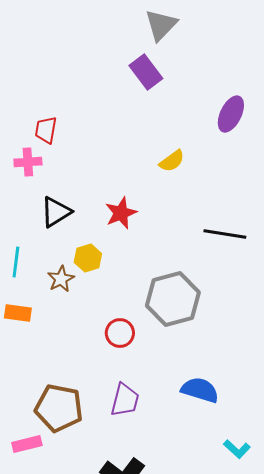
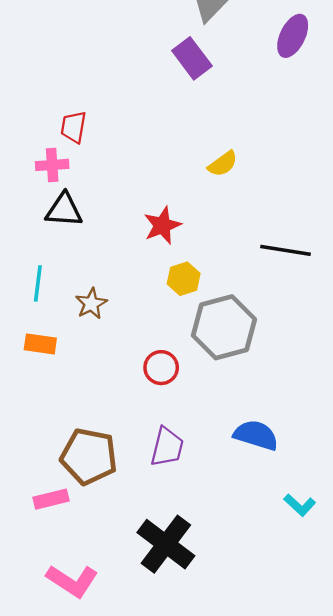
purple ellipse: (231, 114) -> (293, 36), moved
black triangle: (56, 212) -> (64, 210), moved, turned 36
yellow hexagon: (88, 258) -> (184, 279), moved

